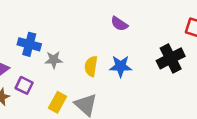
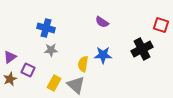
blue cross: (29, 44) -> (46, 28), moved
yellow semicircle: (91, 66) -> (83, 64), moved

